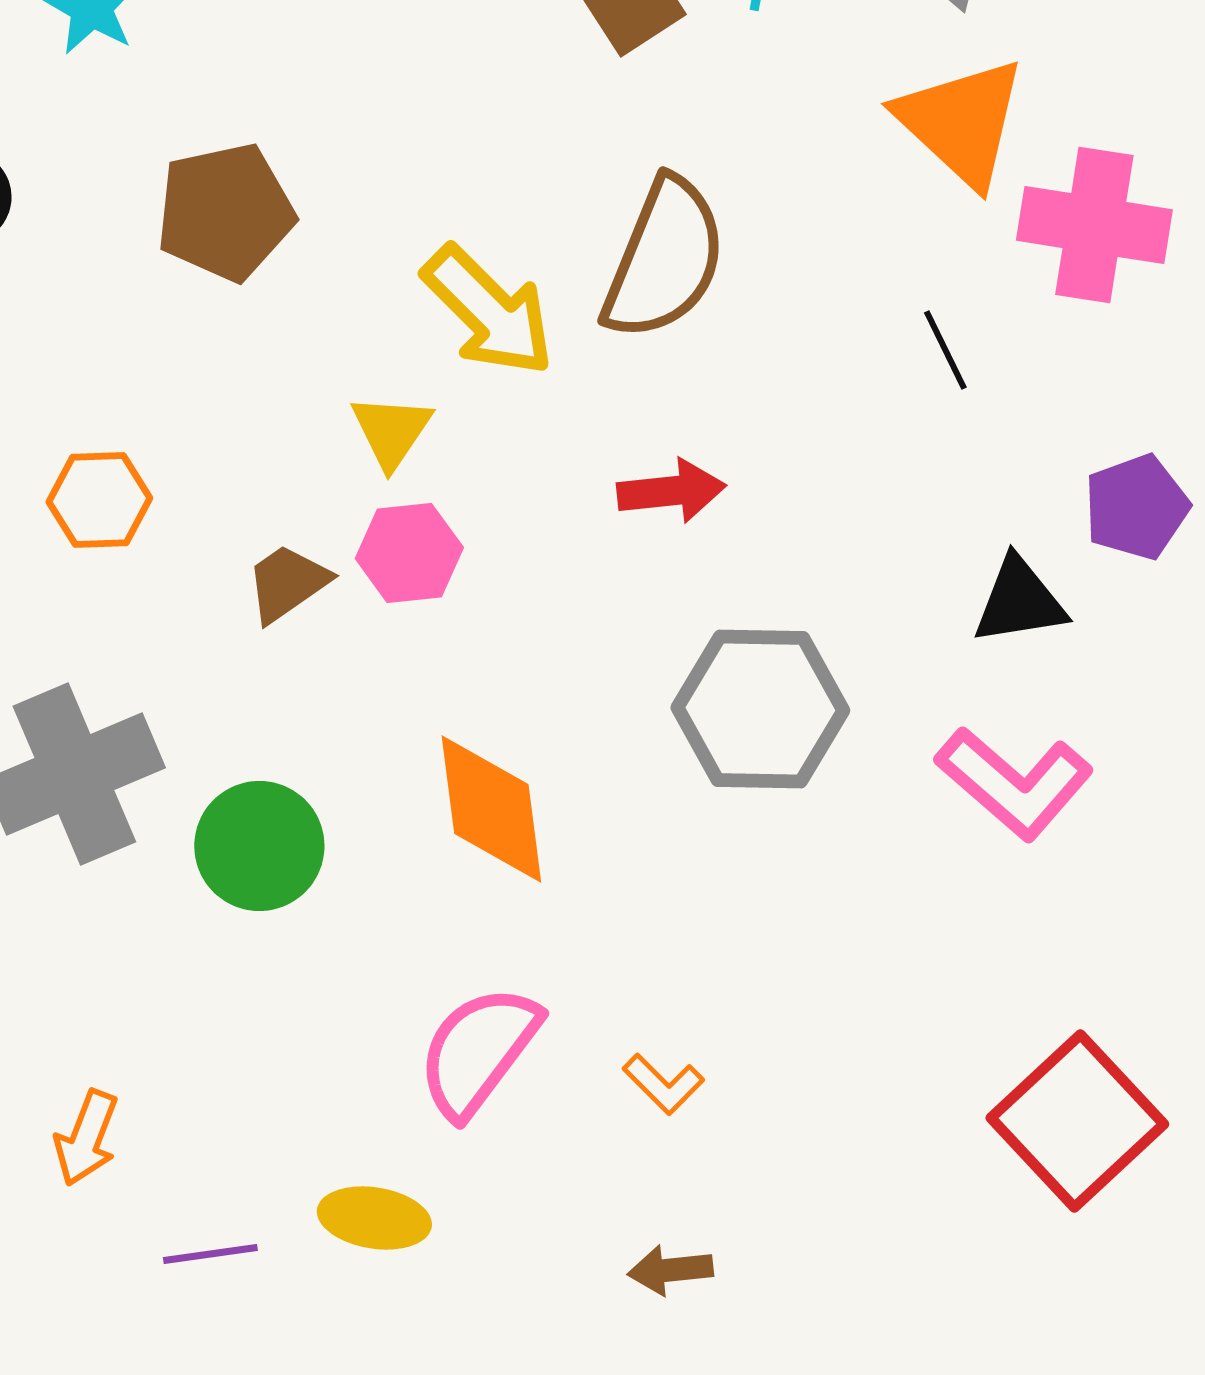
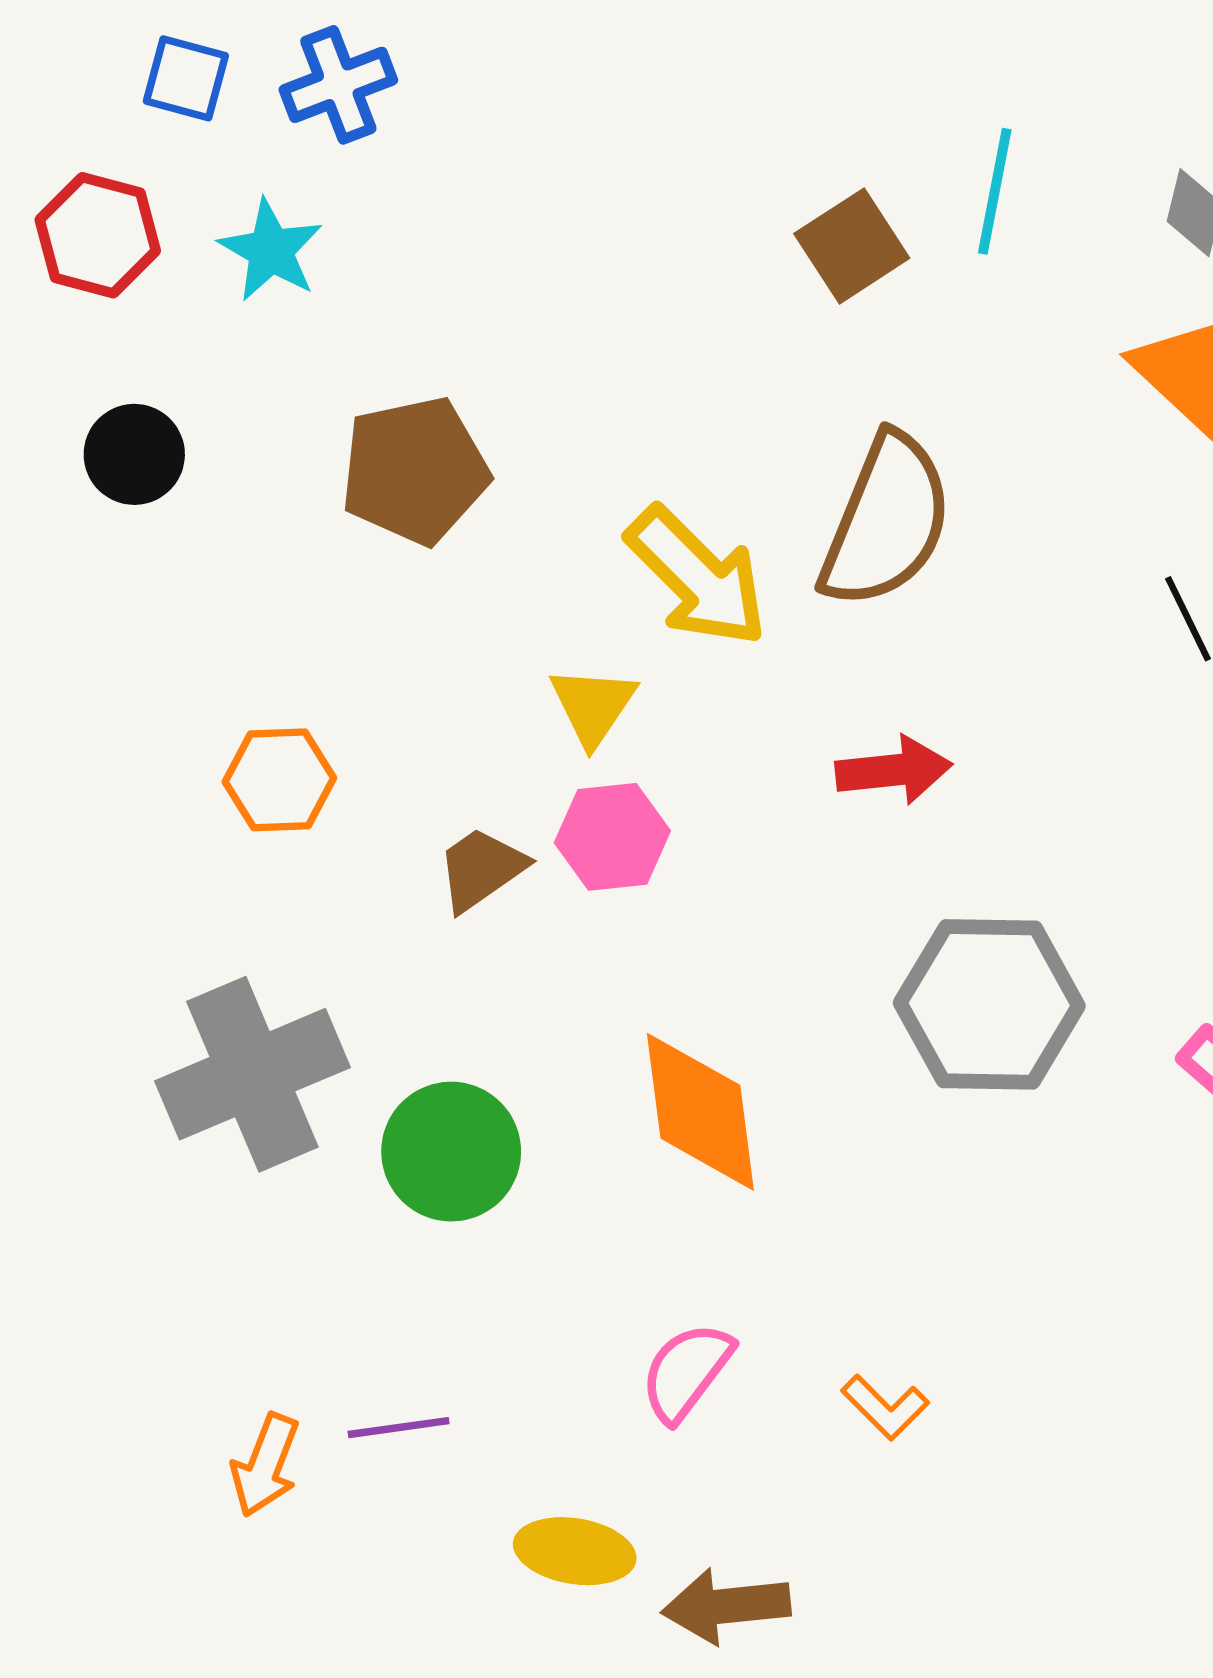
pink semicircle: (478, 1051) -> (686, 1372), size x0.7
purple line: (210, 1254) -> (399, 1428), moved
brown arrow: (670, 1270) -> (726, 1606), moved, size x1.4

